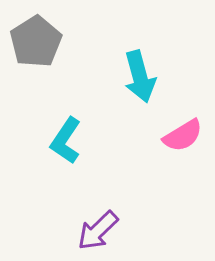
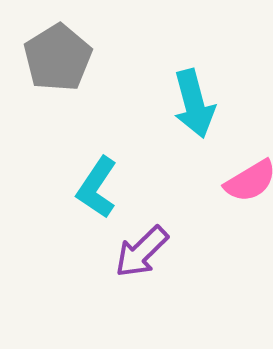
purple arrow: (98, 231) -> (142, 252), moved

